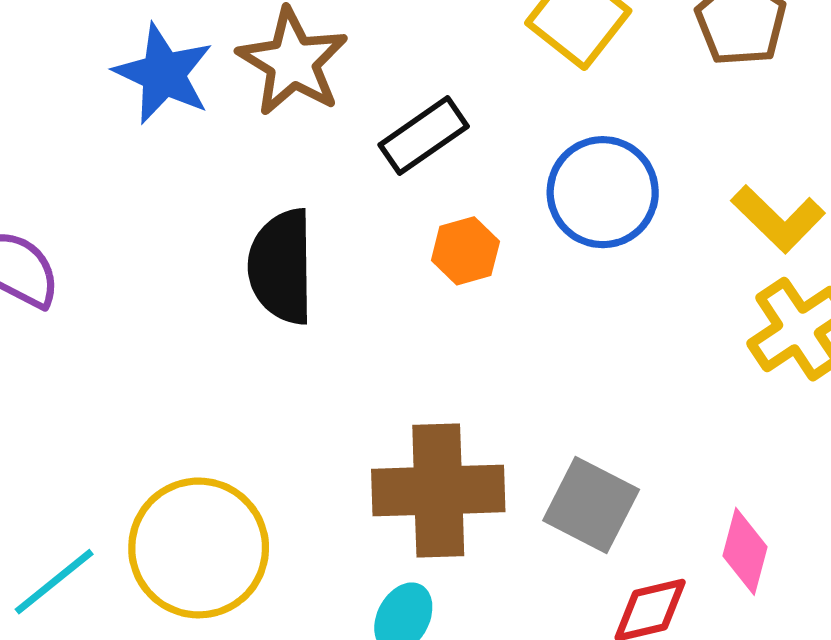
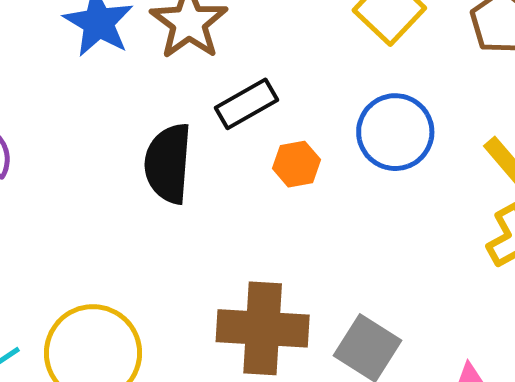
black rectangle: (424, 136) -> (247, 104), moved

